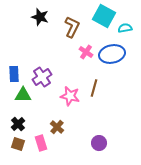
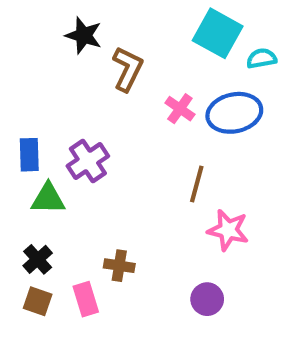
brown L-shape: (72, 27) -> (128, 69), moved
pink star: (70, 96) -> (228, 230), moved
brown cross: (57, 127) -> (119, 266), turned -32

